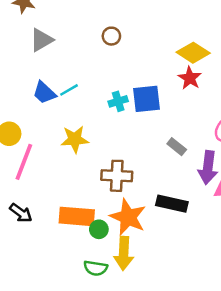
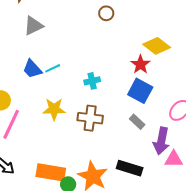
brown circle: (111, 36) -> (106, 13), moved
red star: (190, 78) -> (140, 64), moved
blue square: (146, 99) -> (140, 91), moved, turned 30
brown cross: (117, 176) -> (90, 118), moved

